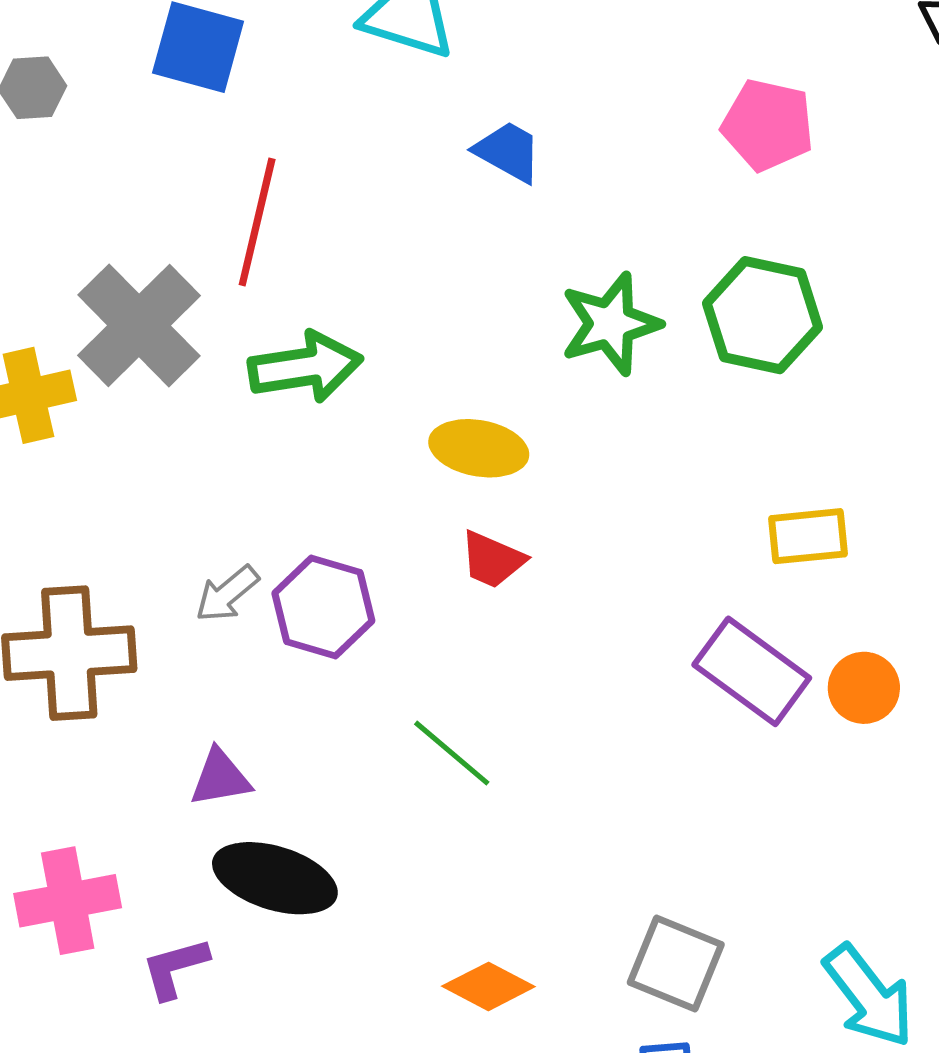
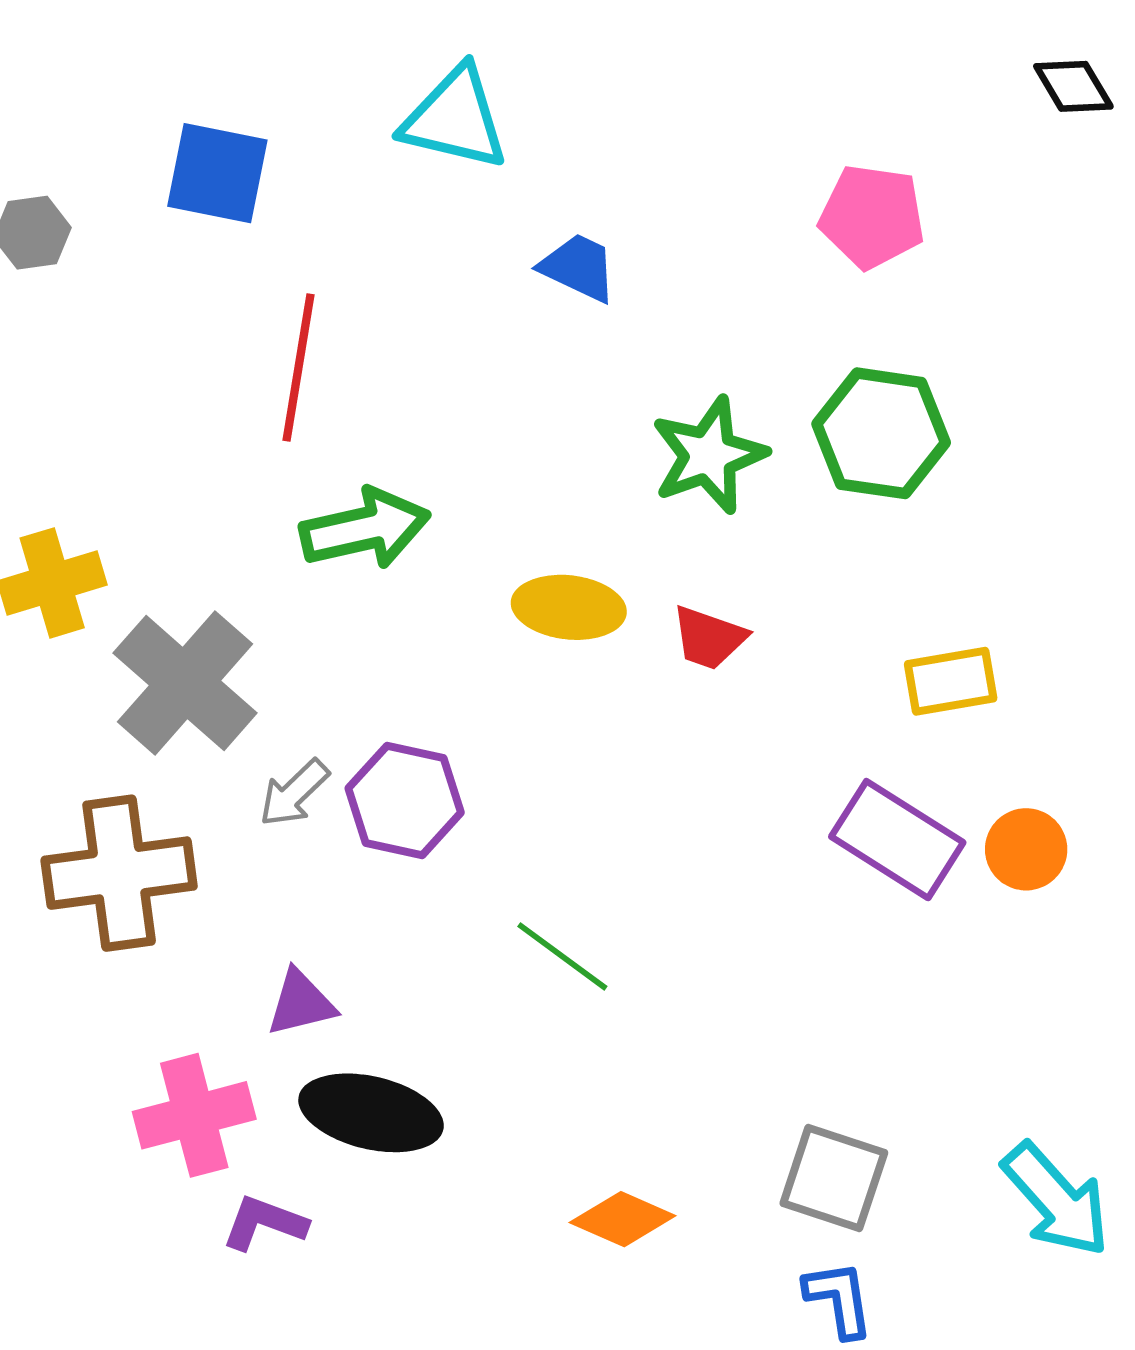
gray cross: (139, 325) -> (185, 683), moved
red trapezoid: (492, 560) -> (709, 638), moved
pink cross: (68, 901) -> (194, 1115), moved
purple L-shape: (175, 968) -> (264, 1223), turned 40

